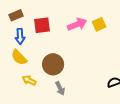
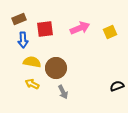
yellow square: (99, 24) -> (110, 32), moved
yellow semicircle: (19, 57) -> (32, 62), moved, turned 144

